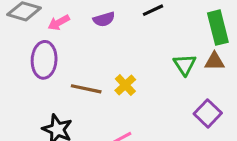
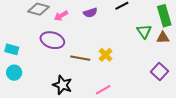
purple ellipse: (44, 60) -> (52, 40), turned -75
green triangle: (185, 65) -> (144, 31), moved

